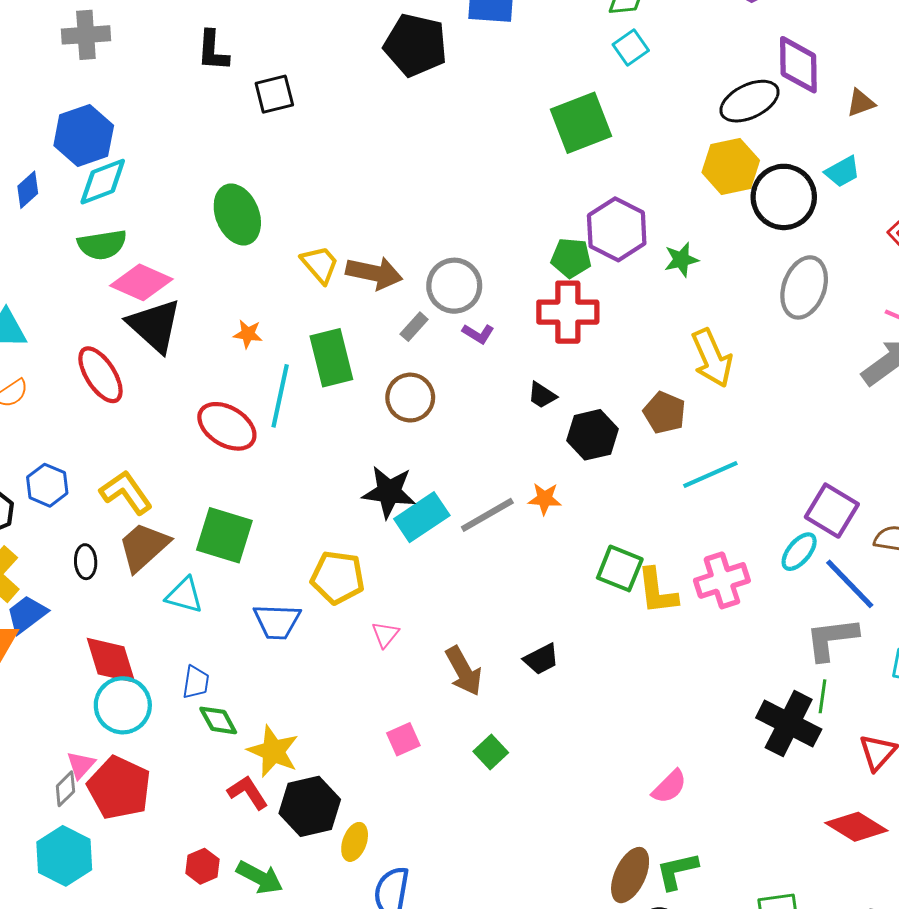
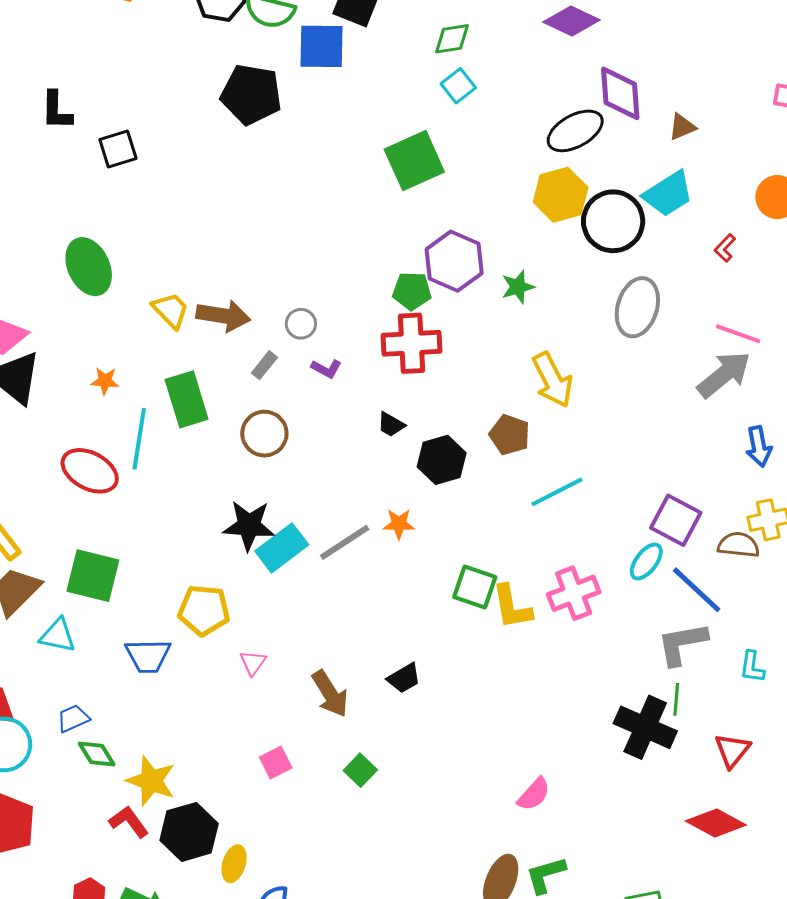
cyan trapezoid: (842, 172) -> (668, 194), size x1.5
gray circle: (454, 286) -> (301, 324), size x0.6
blue trapezoid: (196, 682) -> (73, 718), turned -120

